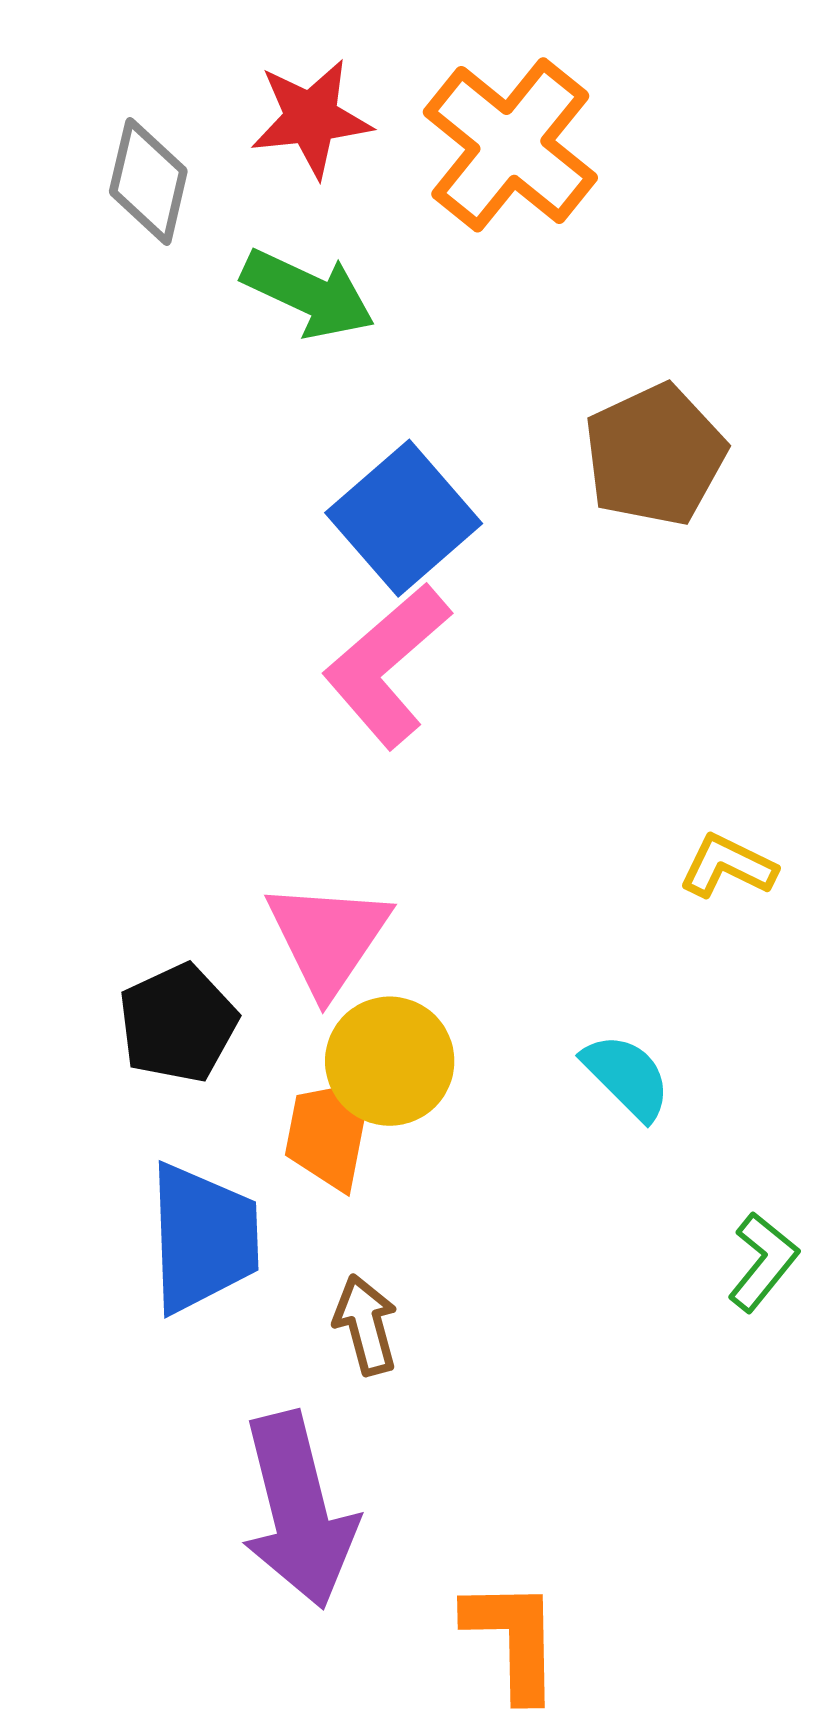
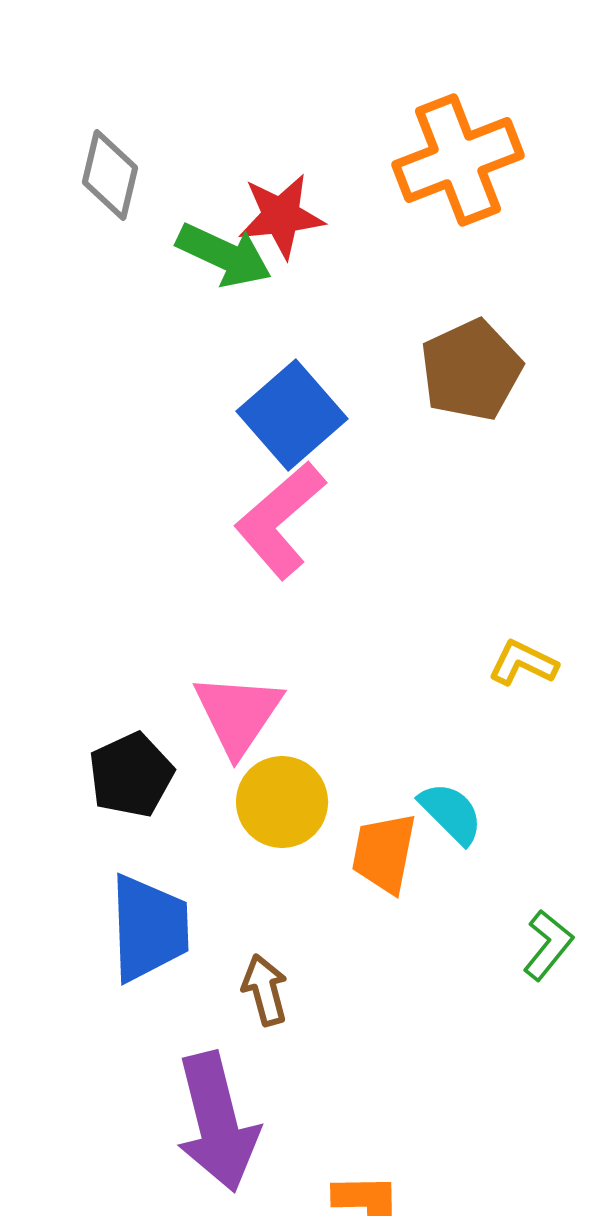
red star: (311, 118) -> (281, 216), moved
orange cross: (510, 145) -> (458, 160), moved, turned 30
orange trapezoid: (329, 1133) -> (384, 853), moved

